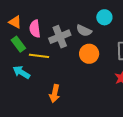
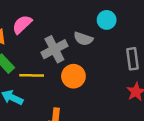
pink semicircle: (35, 29) -> (22, 24), moved, turned 60
orange circle: (89, 54) -> (73, 76), moved

